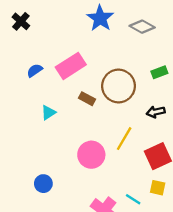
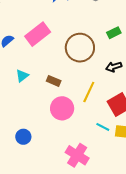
brown rectangle: (87, 99) -> (54, 81), moved
cyan line: (133, 199) -> (103, 127), moved

